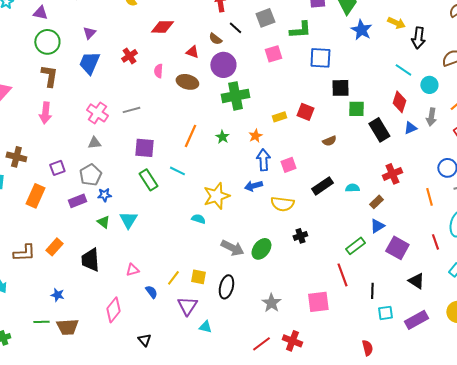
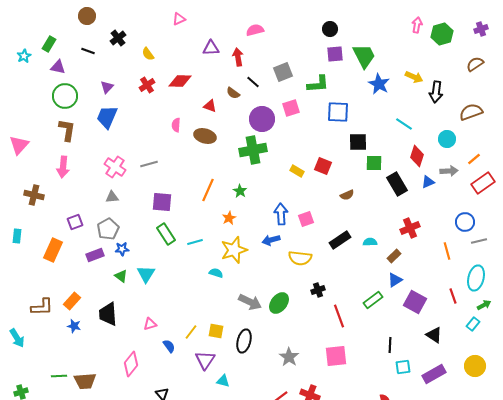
red cross: (129, 56) -> (147, 85), moved
purple circle: (223, 65) -> (262, 119), moved
cyan line: (403, 70) -> (404, 124), moved
yellow rectangle: (279, 117) -> (297, 171), turned 48
gray arrow: (431, 117) -> (449, 171), turned -102
orange star: (255, 136) -> (229, 218), moved
brown cross: (16, 157) -> (34, 195), moved
cyan line: (177, 171) -> (195, 242), moved, turned -42
red line: (342, 275) -> (339, 316), moved
blue star: (57, 295) -> (74, 326), moved

